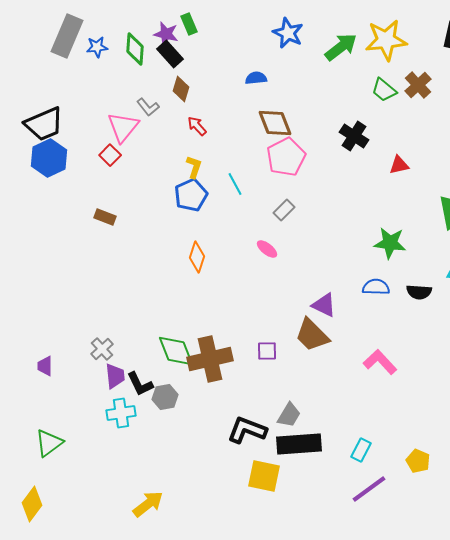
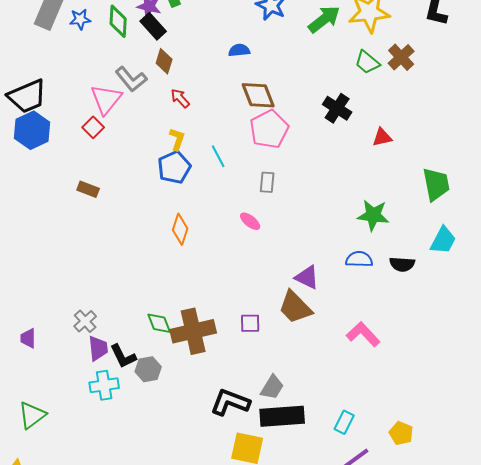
gray L-shape: (148, 107) -> (131, 79), size x1.4
gray rectangle: (284, 210) -> (267, 182), turned -40
green diamond: (176, 351) -> (159, 323), size x0.7

